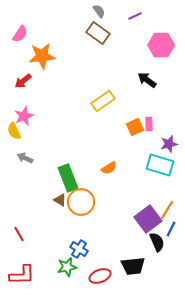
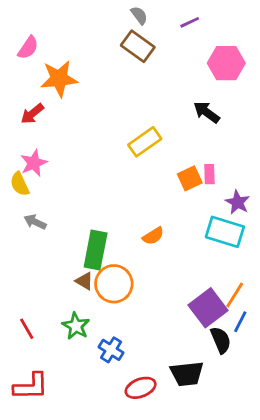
purple star: (169, 144) -> (238, 202), turned -30
green rectangle: (68, 178) -> (96, 250), turned 32
green star: (67, 267) -> (76, 326), moved, turned -30

